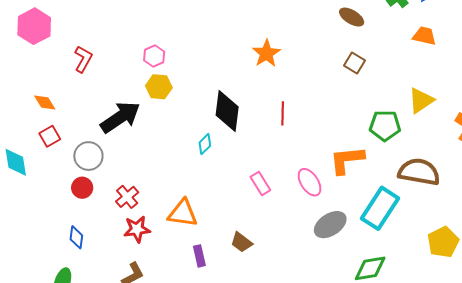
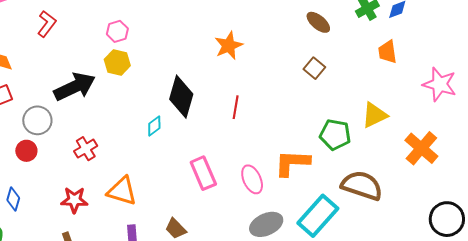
orange trapezoid: (424, 36) -> (388, 52), turned -120
pink rectangle: (260, 183) -> (203, 173), size x1.4
red cross: (127, 197) -> (86, 149), moved

